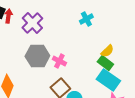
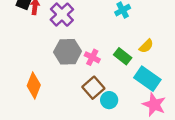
green rectangle: (105, 63) -> (123, 56), moved

